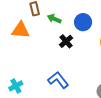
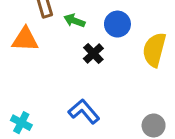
cyan cross: (16, 86) -> (21, 123), turned -32

